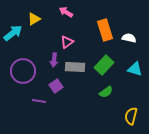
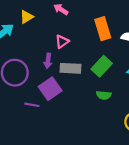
purple square: (56, 86) -> (50, 89), size x1.5
green semicircle: (106, 92) -> (104, 95), turned 40

